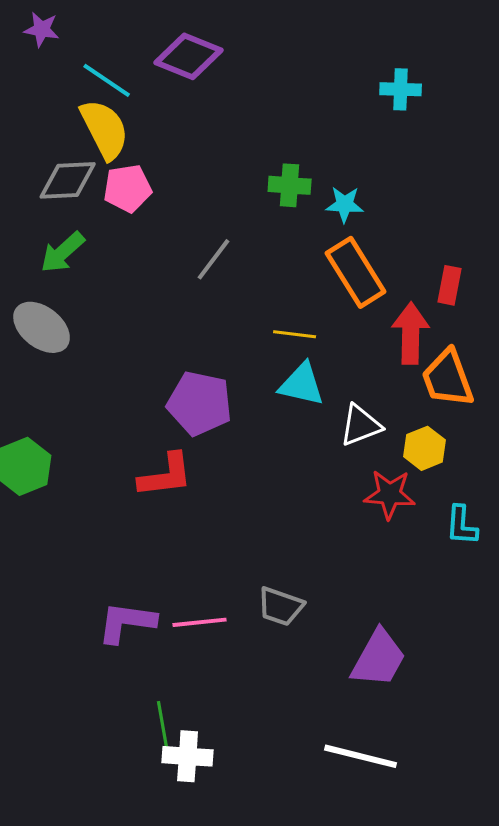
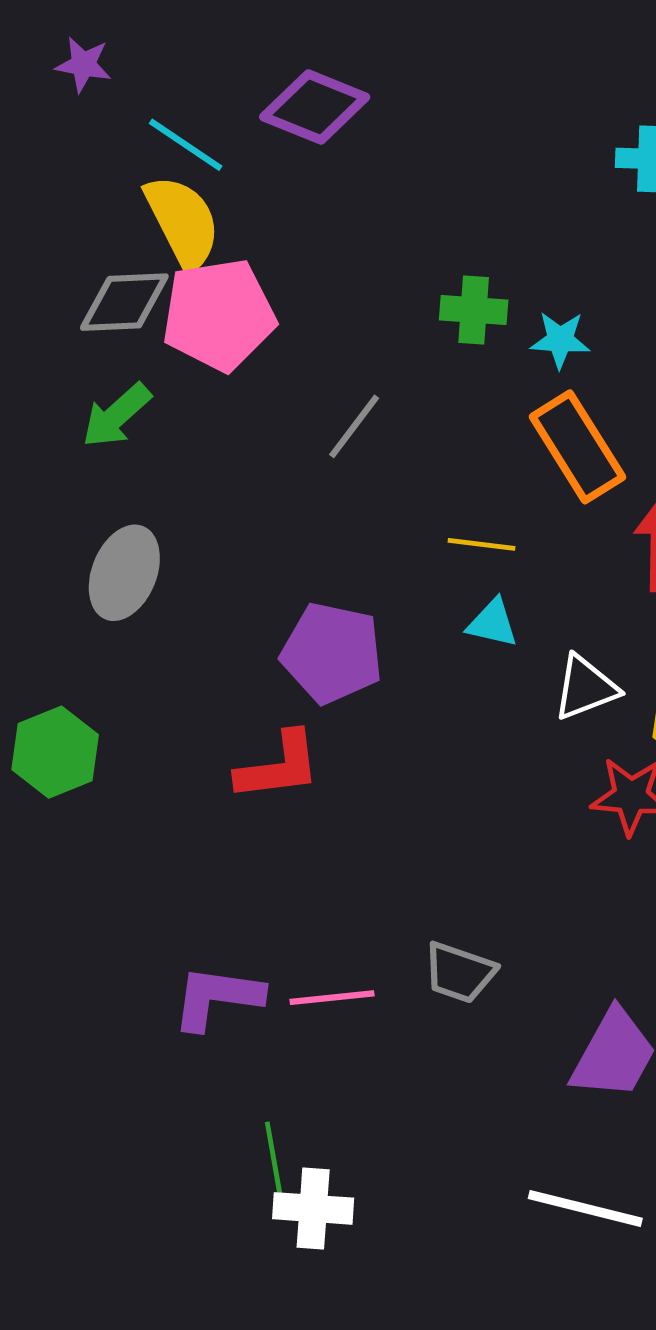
pink pentagon: (128, 188) -> (219, 315), size x1.5
gray ellipse: (42, 327) -> (124, 573), moved, turned 74
cyan triangle: (302, 384) -> (493, 623), size x0.7

